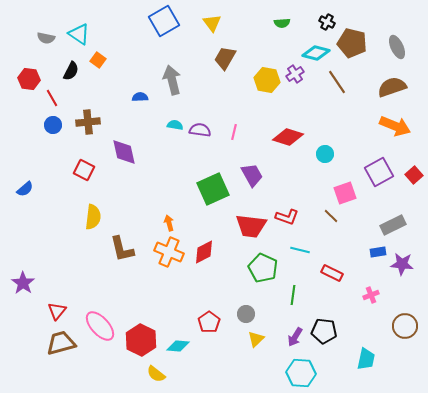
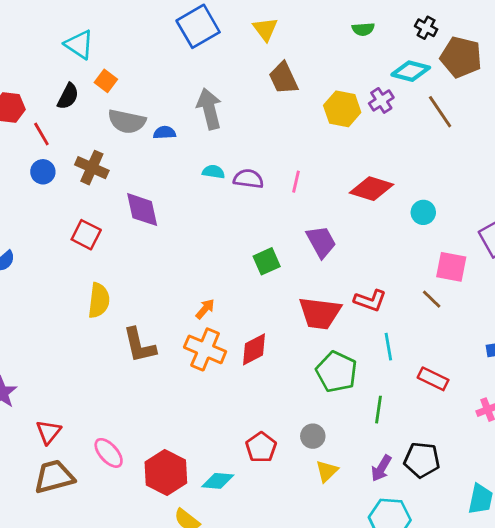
gray semicircle: (46, 38) -> (127, 121), moved, size x1.5
brown trapezoid: (225, 58) -> (283, 78), turned -55
brown cross: (88, 122) -> (92, 168), turned 30
green square: (213, 189) -> (267, 261), size x0.6
pink square: (345, 193) -> (451, 267), turned 30
orange arrow: (169, 223) -> (205, 309), turned 56
cyan line: (300, 250) -> (388, 347), turned 66
pink ellipse: (100, 326) -> (109, 453), size x0.7

